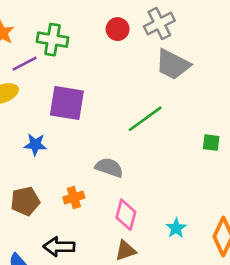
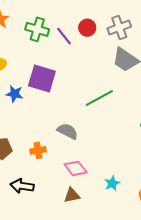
purple line: (25, 64) -> (64, 36), moved, turned 72
blue star: (35, 145) -> (14, 94), moved
pink diamond: (126, 215) -> (76, 168), turned -60

